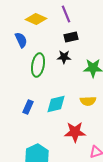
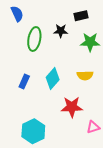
black rectangle: (71, 37) -> (81, 16), moved
cyan diamond: (56, 104) -> (53, 79), turned -35

